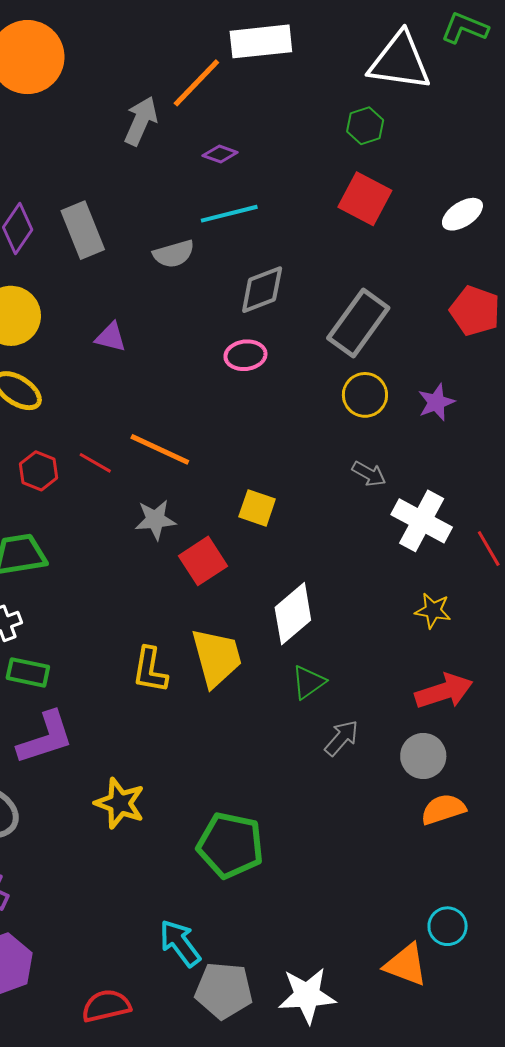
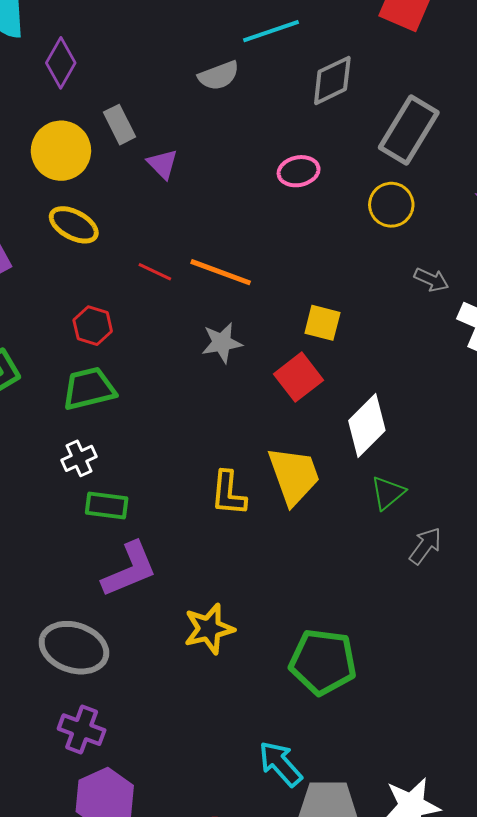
gray rectangle: (83, 230) -> (119, 125), moved, size x0.7
gray diamond: (262, 290) -> (332, 80), moved
purple triangle: (111, 337) -> (162, 164), turned 36
yellow circle: (365, 395) -> (391, 205), moved
red line: (95, 463) -> (155, 272), moved
red hexagon: (39, 471) -> (93, 326), moved
red square: (203, 561) -> (299, 377), moved
yellow star: (120, 803) -> (209, 629), turned -30

